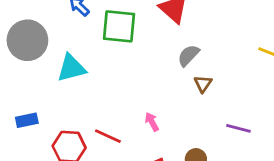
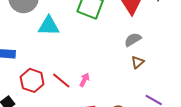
pink arrow: (152, 122) -> (84, 80), moved, turned 40

